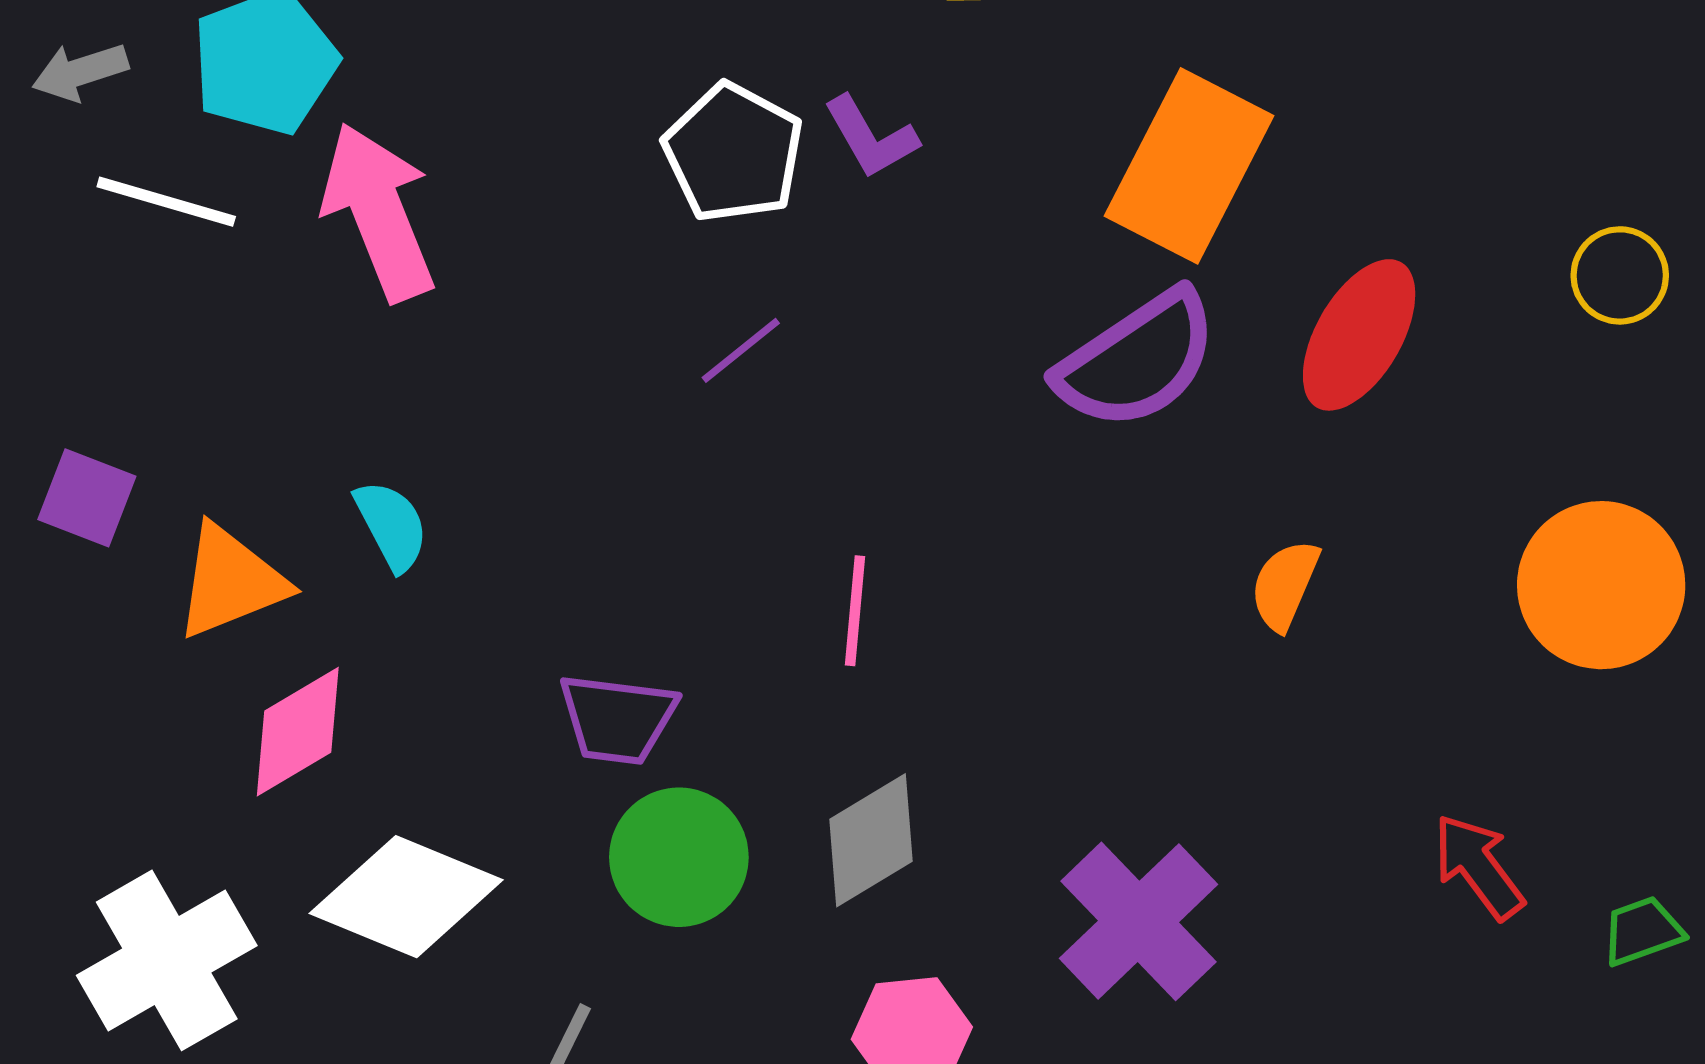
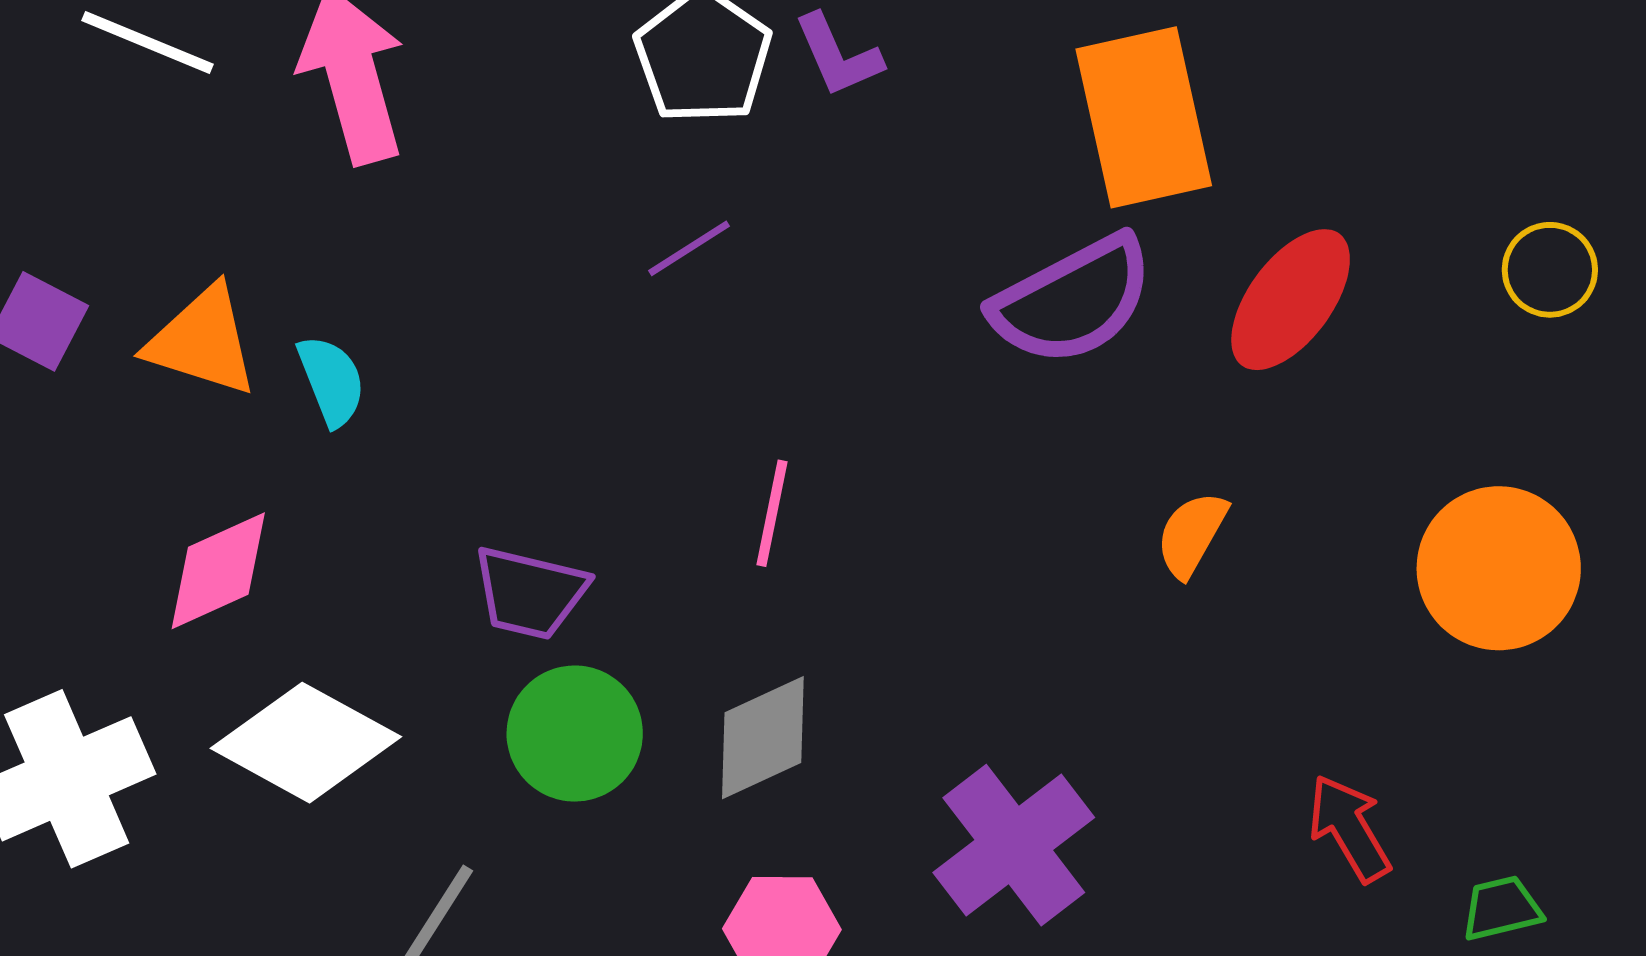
orange rectangle: (1189, 166) -> (1144, 117), turned -46
orange triangle: (231, 582) -> (202, 341), moved, turned 33

